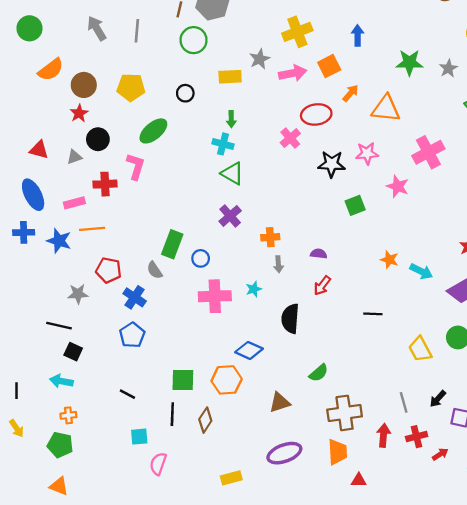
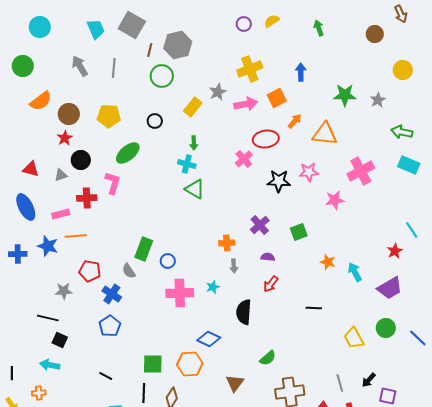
yellow rectangle: (230, 77) -> (193, 107), turned -48
pink star: (398, 186) -> (335, 200), turned -30
green square: (355, 205) -> (299, 232), moved
purple cross: (230, 216) -> (260, 225), moved
blue cross: (24, 232) -> (18, 254), moved
cyan arrow: (421, 271) -> (355, 272), turned -144
brown triangle: (280, 402) -> (235, 383), turned -36
orange cross: (68, 415) -> (39, 393), moved

